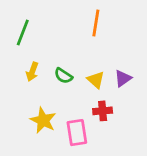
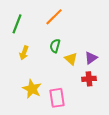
orange line: (96, 23) -> (54, 17), moved, turned 36
green semicircle: (63, 76) -> (55, 46), moved, turned 72
red cross: (103, 111) -> (89, 79), moved

